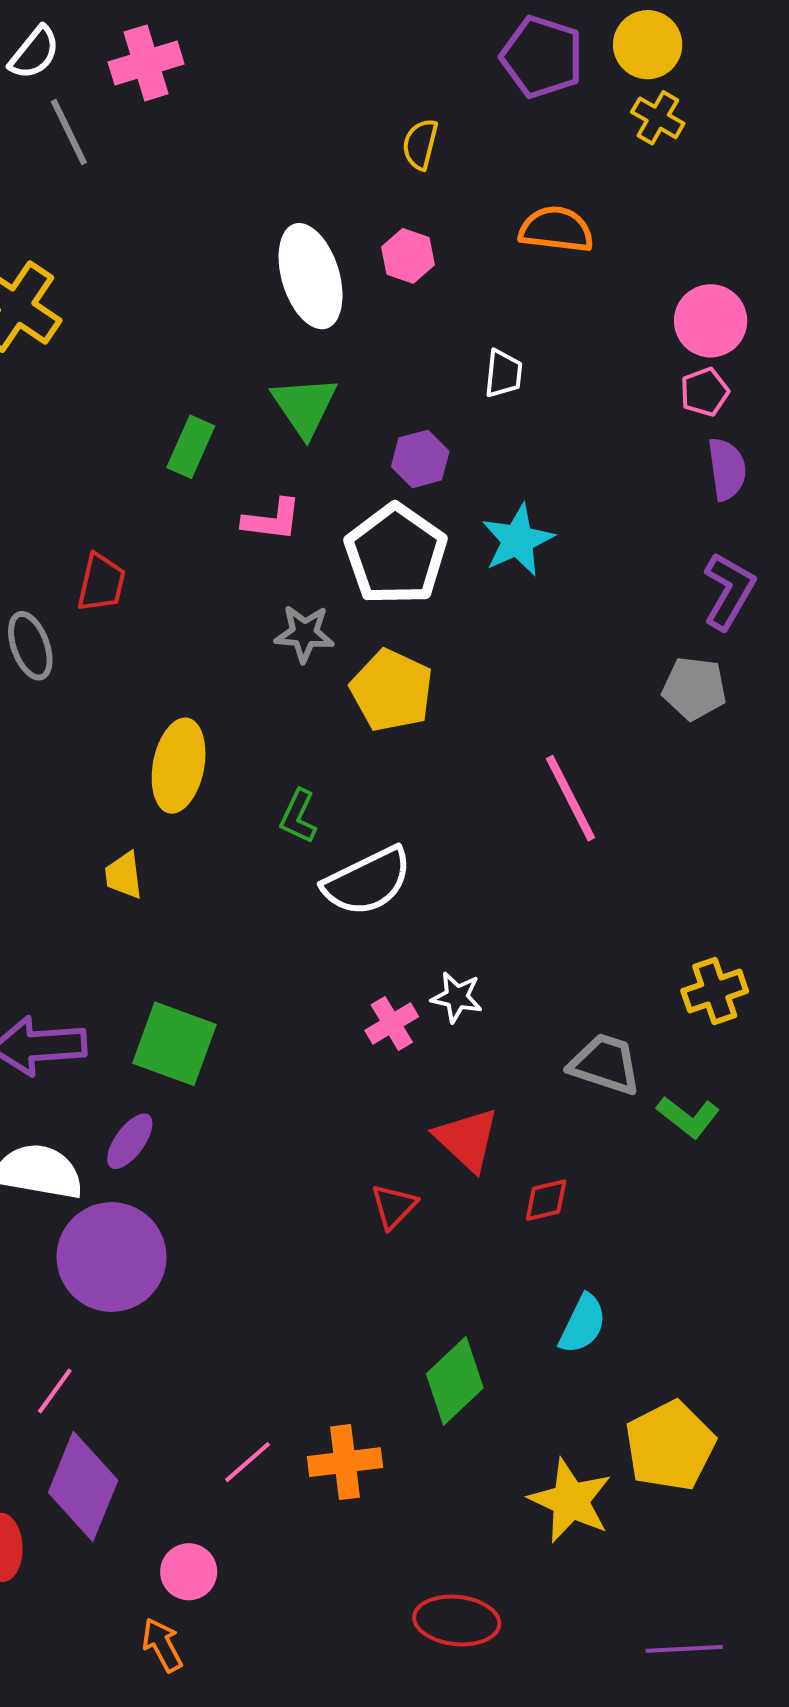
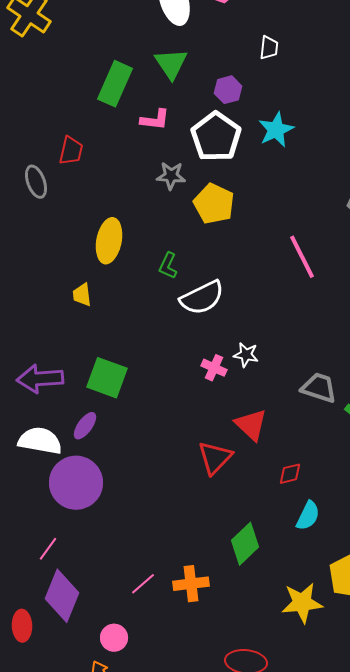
green rectangle: (191, 447) -> (115, 84), size x1.5
pink cross: (392, 1023) -> (214, 368), turned -35
red diamond: (546, 1200) -> (290, 474), moved
red triangle: (394, 1206) -> (215, 458), size x1.5
yellow star: (570, 1501) -> (302, 603), turned -30

